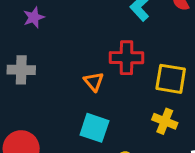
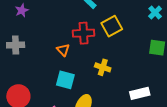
yellow square: (171, 79) -> (112, 26), moved, turned -35
yellow cross: (165, 121) -> (103, 67), moved

